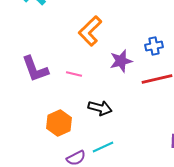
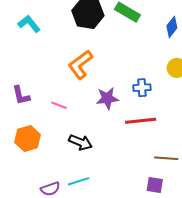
purple L-shape: (35, 69) -> (21, 95), size x0.7
orange hexagon: (59, 123) -> (28, 138), moved

